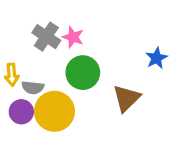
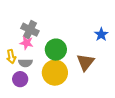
pink star: (73, 37) -> (27, 43), moved
yellow circle: (54, 111) -> (55, 73), moved

